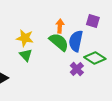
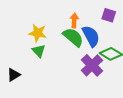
blue semicircle: (76, 41) -> (91, 36), turned 140
purple cross: (77, 69) -> (92, 65), size x1.5

